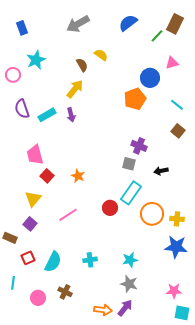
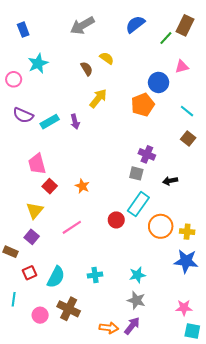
yellow arrow: (75, 89) -> (98, 98), moved
purple semicircle: (22, 109) -> (23, 115), turned -48
brown cross: (65, 292) -> (69, 309), size x1.5

